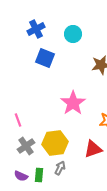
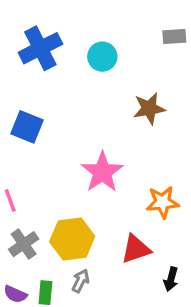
blue cross: (36, 29) -> (40, 48), size x1.4
blue square: (45, 58) -> (27, 127), moved

